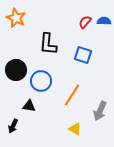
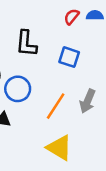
gray arrow: (100, 111) -> (88, 101), moved
yellow triangle: (75, 129) -> (59, 148), size x1.6

